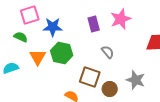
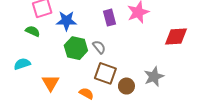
gray semicircle: (108, 52) -> (99, 47), moved
orange triangle: (38, 57) -> (51, 83), moved
gray star: (136, 80) -> (154, 77), turned 30

